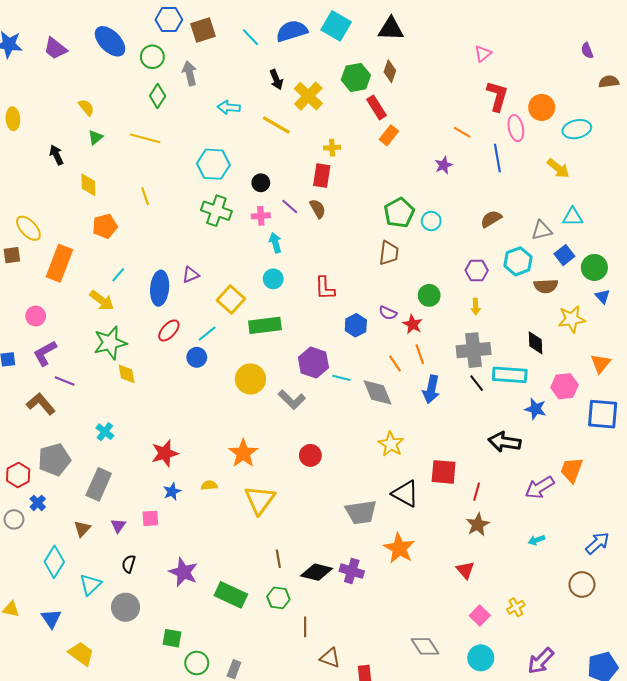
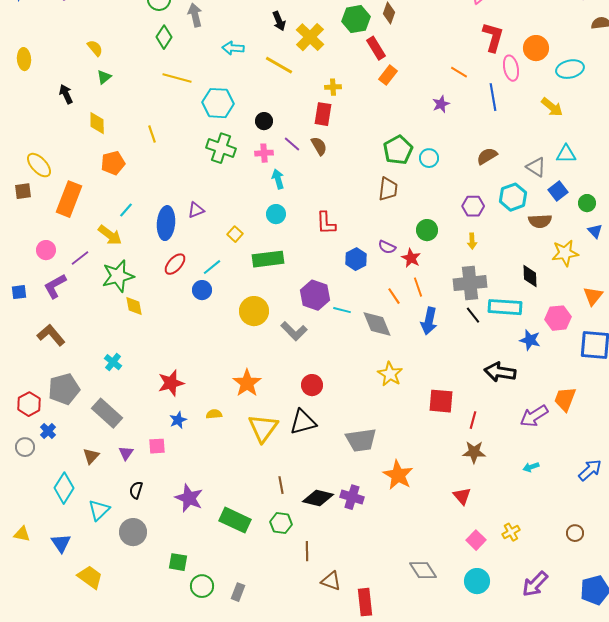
yellow line: (145, 138) -> (177, 78), moved
gray triangle: (542, 230) -> (536, 167), turned 45
green circle: (594, 267) -> (587, 203), size x0.7
yellow square: (231, 299) -> (235, 234), size x0.6
purple line: (65, 381) -> (80, 258), moved, turned -60
gray rectangle: (99, 484) -> (107, 413), turned -72
black triangle: (405, 494) -> (303, 422), moved, turned -44
brown star: (478, 525) -> (474, 452), turned 30
brown circle: (582, 585) -> (575, 533), moved, size x0.7

